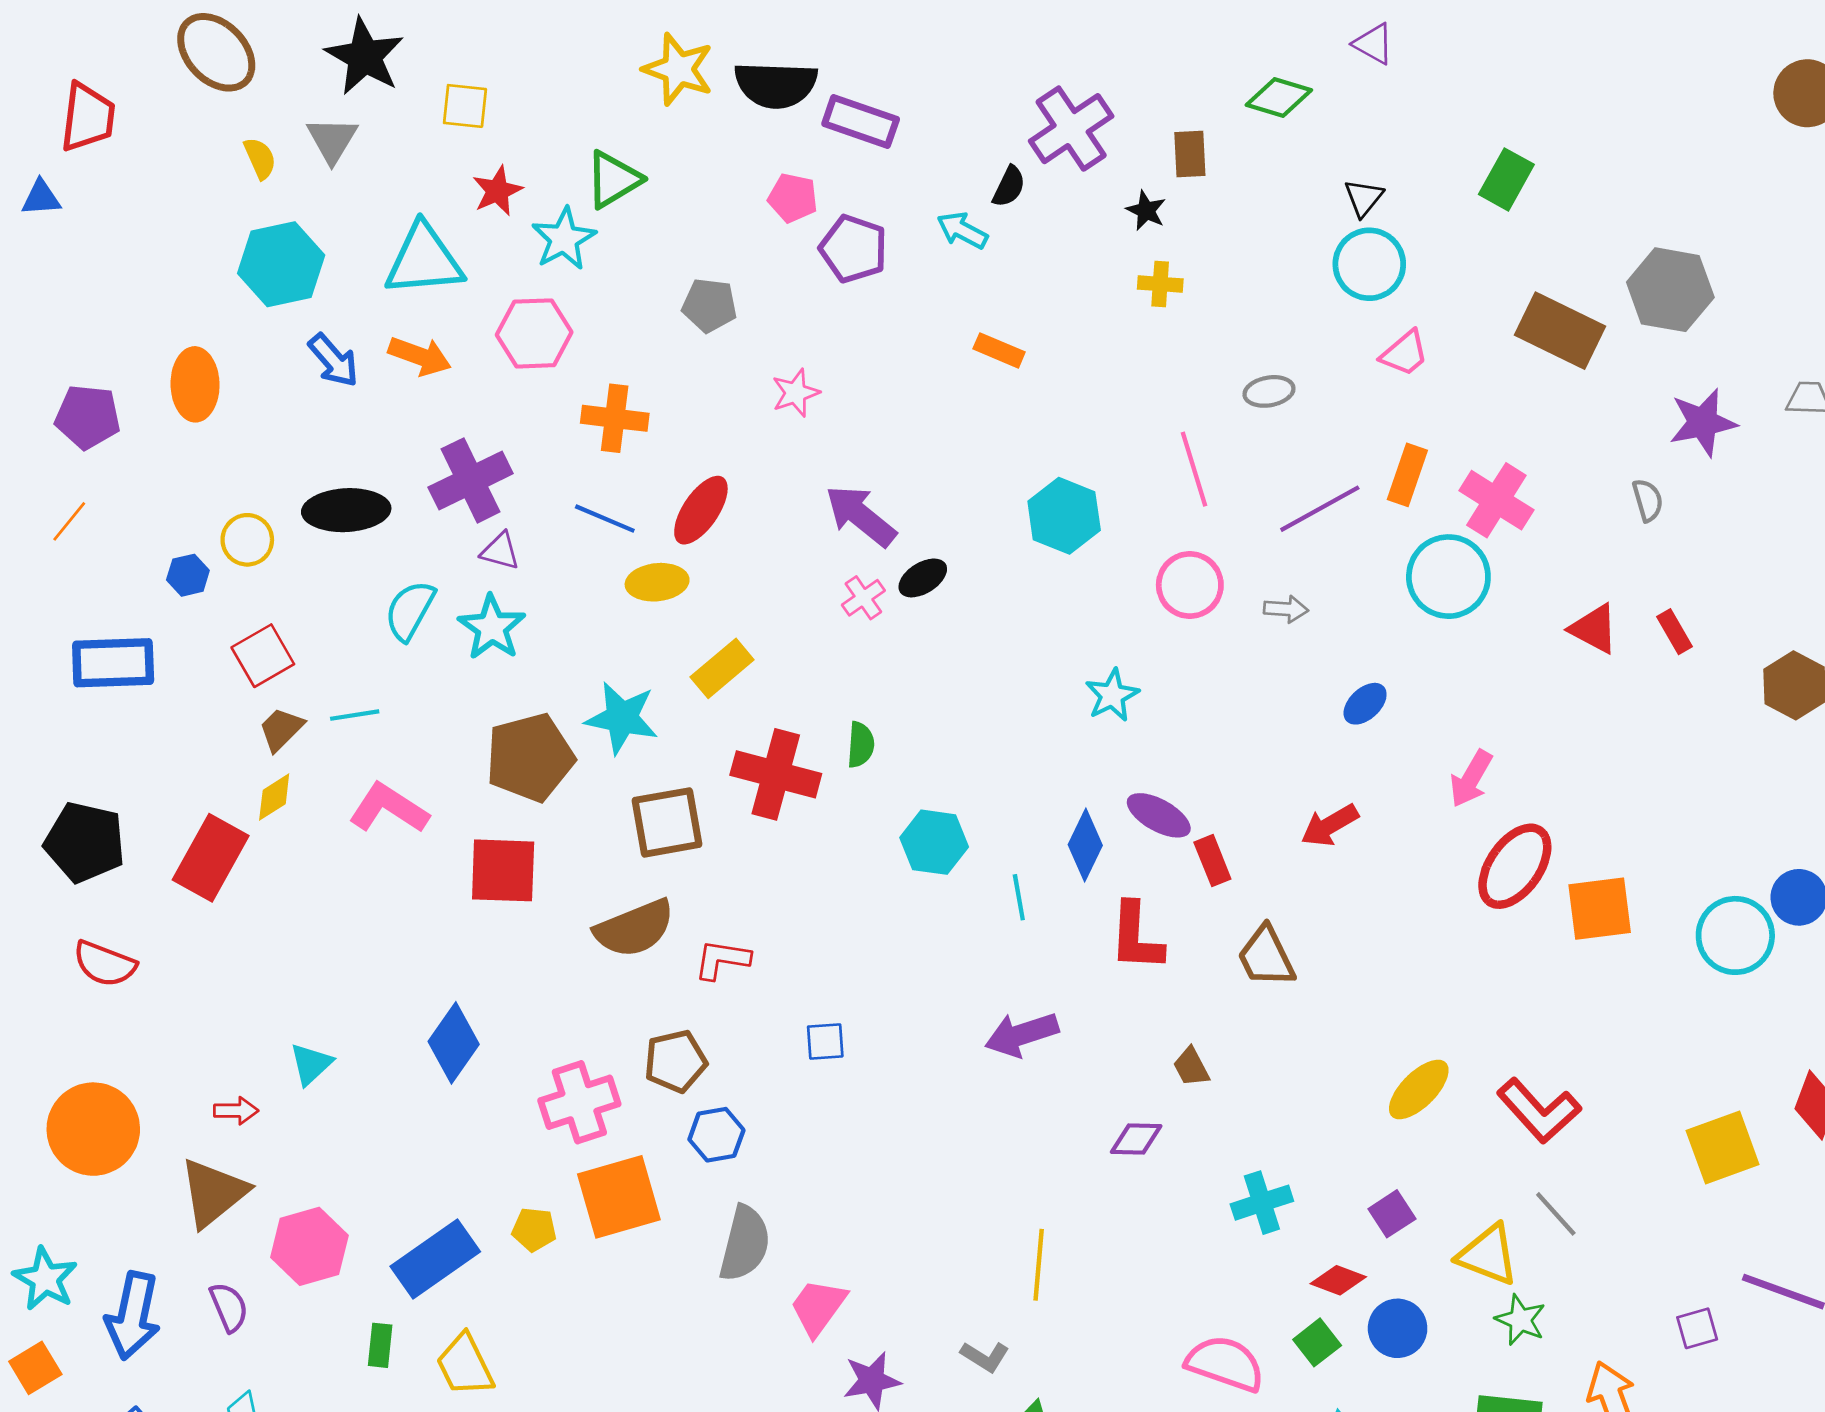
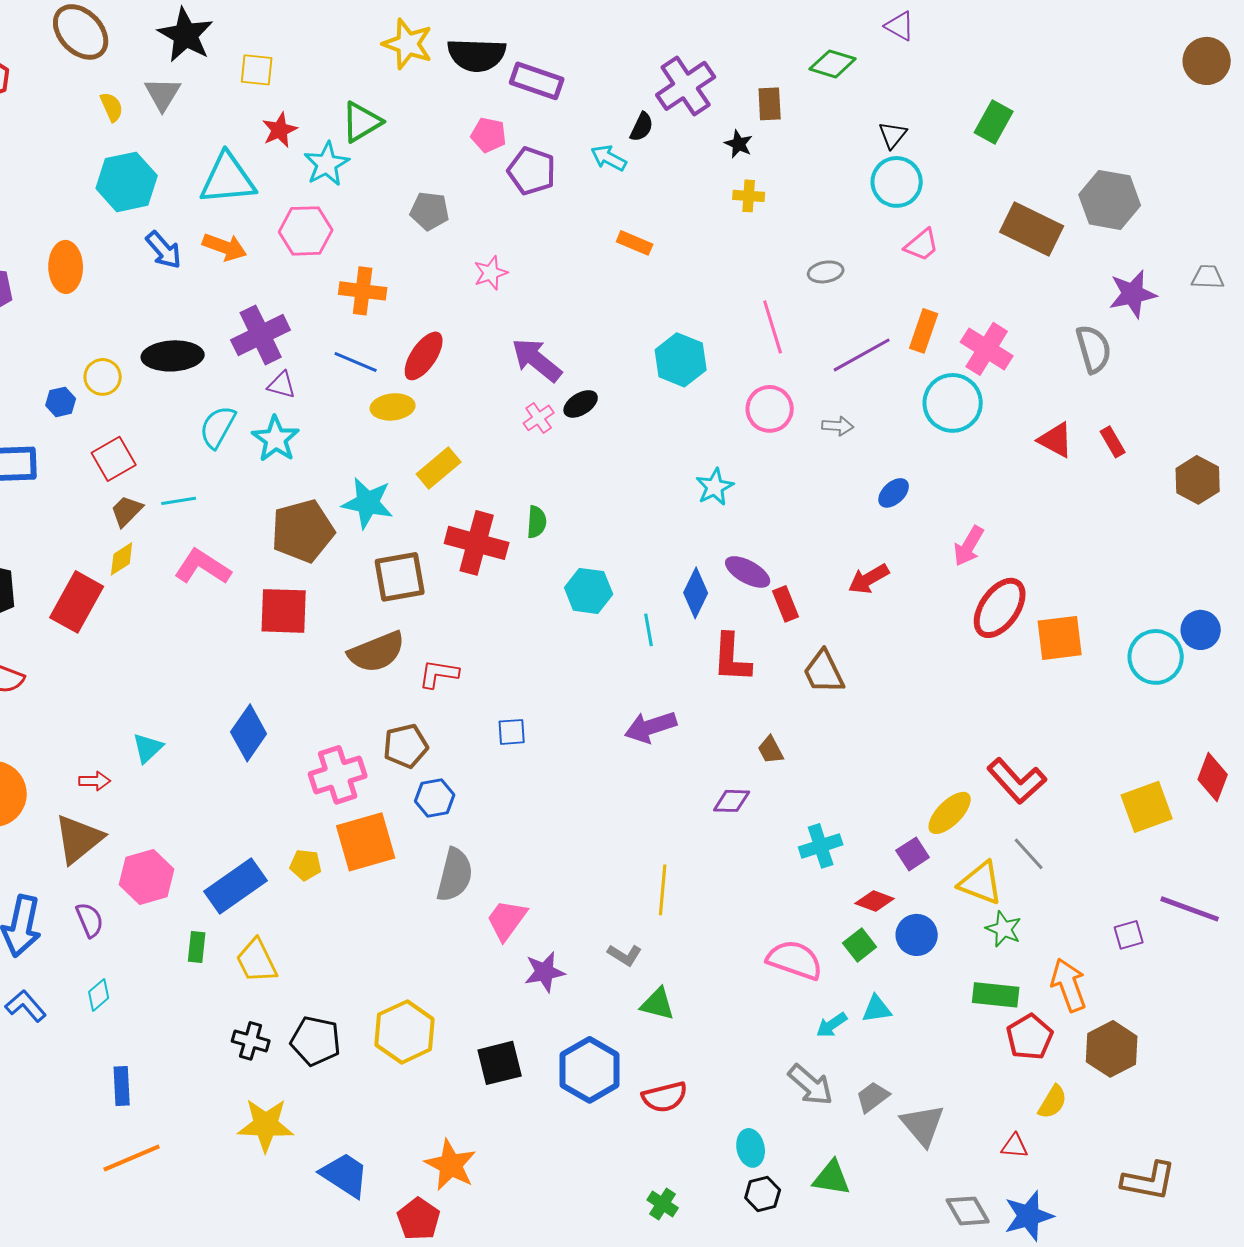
gray semicircle: (1648, 500) -> (1094, 349), size x1.6
yellow ellipse: (1419, 1090) -> (950, 813), moved

